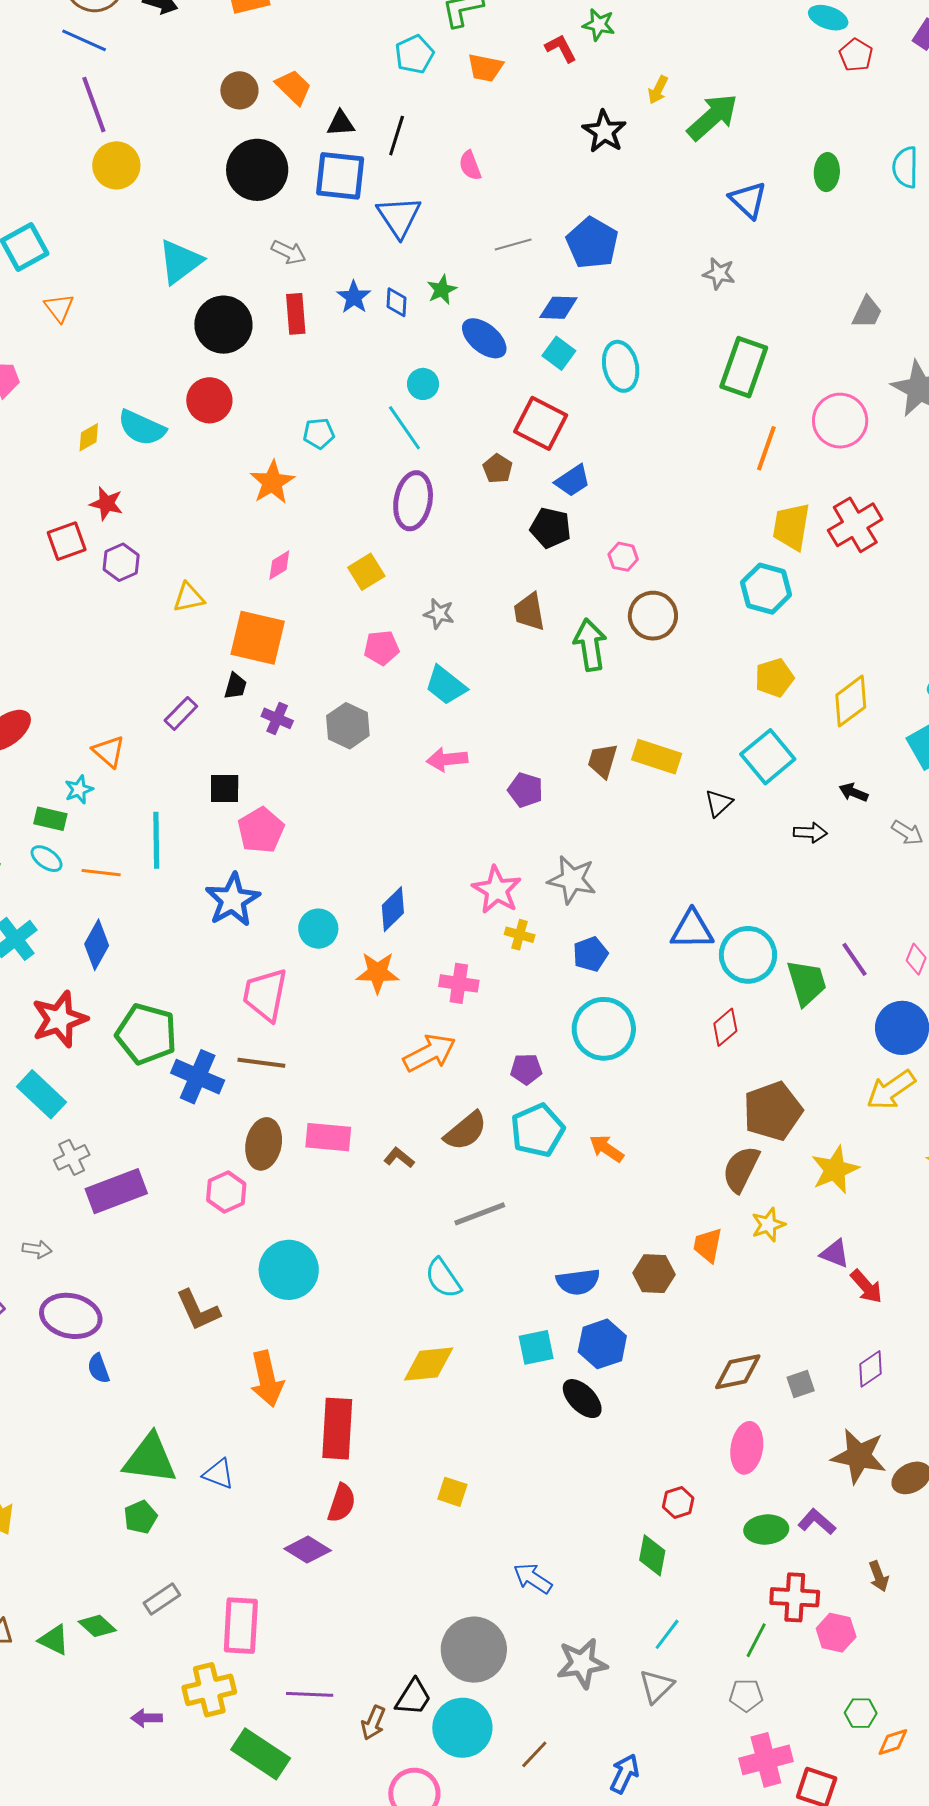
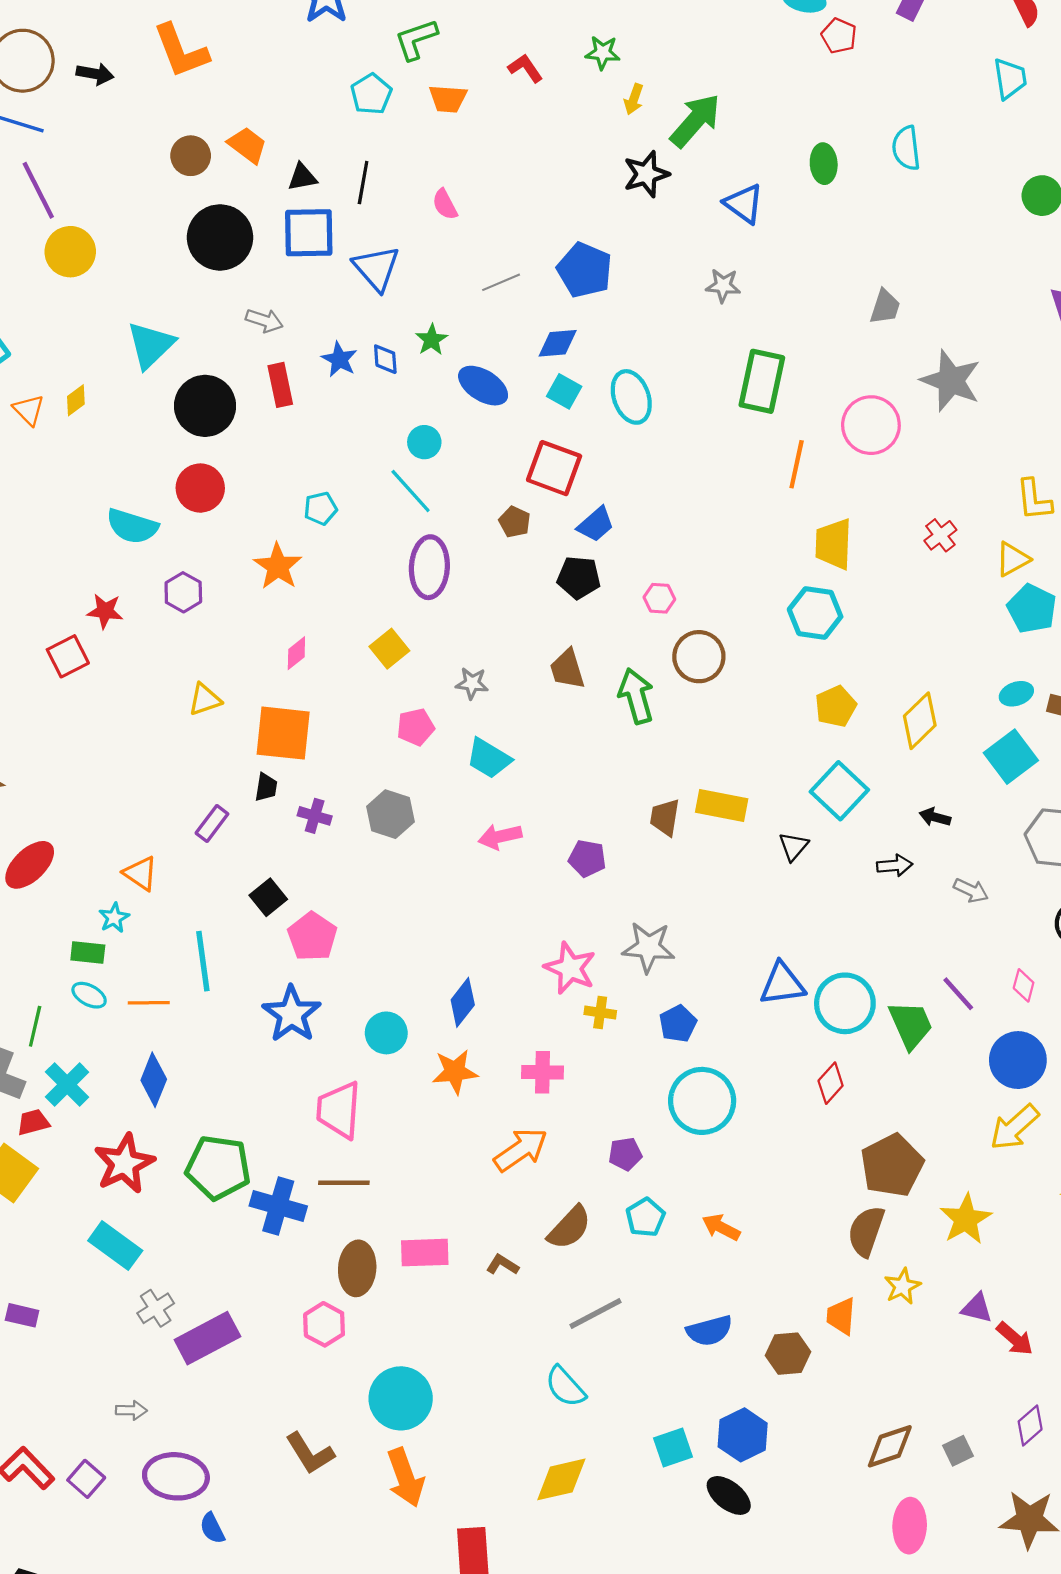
green star: (599, 25) -> (603, 53), moved
black star: (604, 132) -> (646, 174), moved, turned 30
yellow diamond: (89, 437) -> (76, 400), moved
red cross: (855, 525) -> (940, 535), moved, size x0.6
purple hexagon: (121, 562) -> (183, 592), moved
black square: (225, 789) -> (268, 897), turned -32
gray arrow: (907, 833) -> (971, 890), moved
cyan pentagon: (537, 1130) -> (645, 1217), size x0.7
blue semicircle: (578, 1282) -> (709, 1331), moved
orange arrow: (267, 1379) -> (405, 1478), moved

